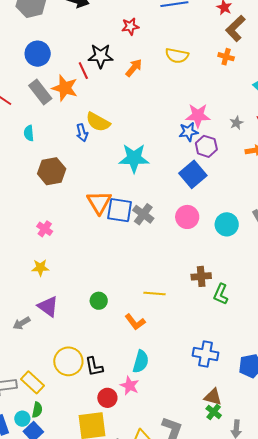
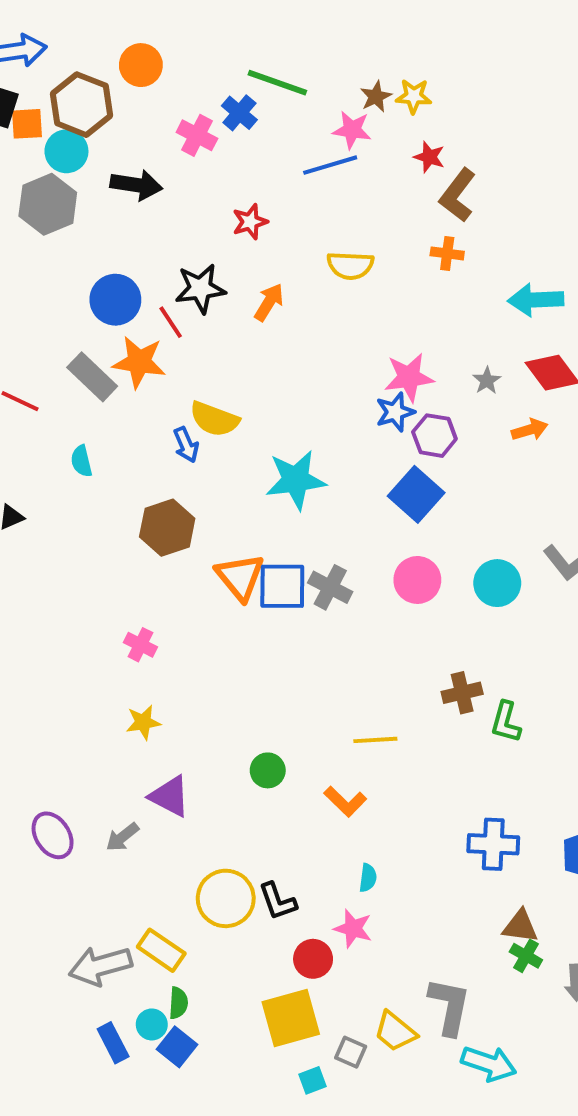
blue circle: (38, 54) -> (115, 300), moved
brown hexagon: (52, 171) -> (167, 528), moved
cyan semicircle: (141, 362) -> (368, 878), size x0.6

